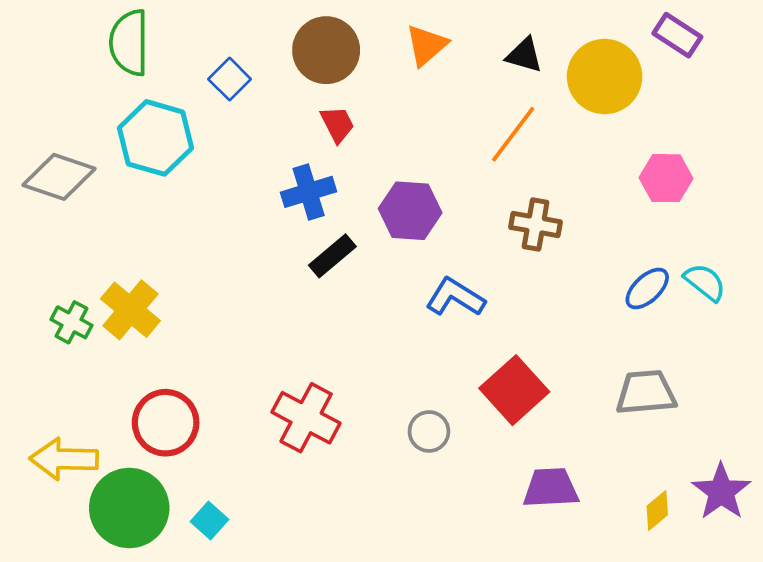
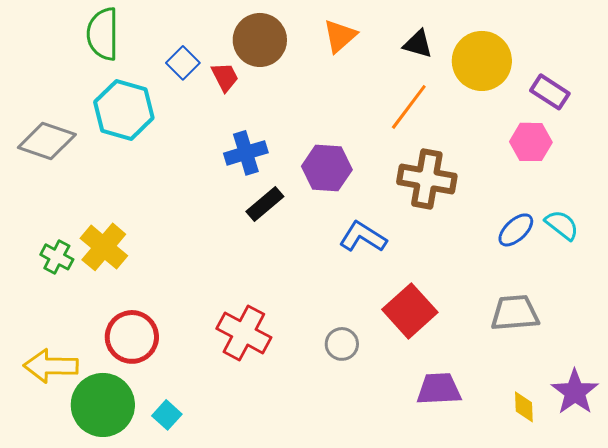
purple rectangle: (677, 35) -> (550, 92), moved
red trapezoid: (337, 124) -> (225, 77), moved
brown cross: (536, 225) -> (427, 179), size x1.4
yellow diamond: (657, 510) -> (524, 407), turned -52

